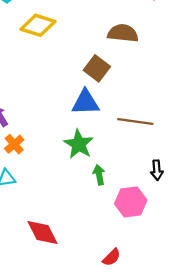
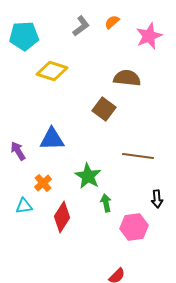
blue triangle: (86, 102) -> (52, 139), moved
orange cross: (14, 144) -> (43, 183), moved
red diamond: (43, 232) -> (62, 217), moved, turned 60

